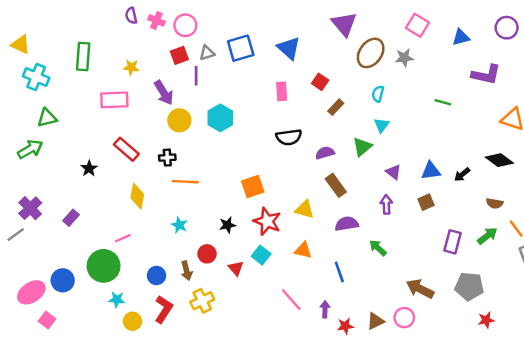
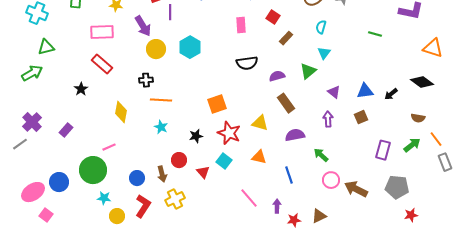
red rectangle: (126, 149) -> (102, 64), moved
cyan star: (179, 225) -> (161, 127), moved
pink circle: (404, 318) -> (331, 180), moved

